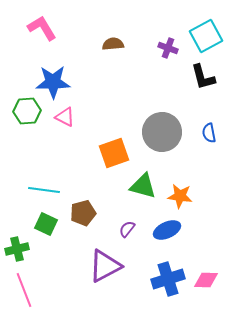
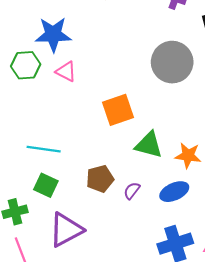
gray circle: (162, 132) -> (172, 62), moved
brown pentagon: (83, 213) -> (100, 179), moved
purple triangle: (105, 266) -> (66, 230), moved

